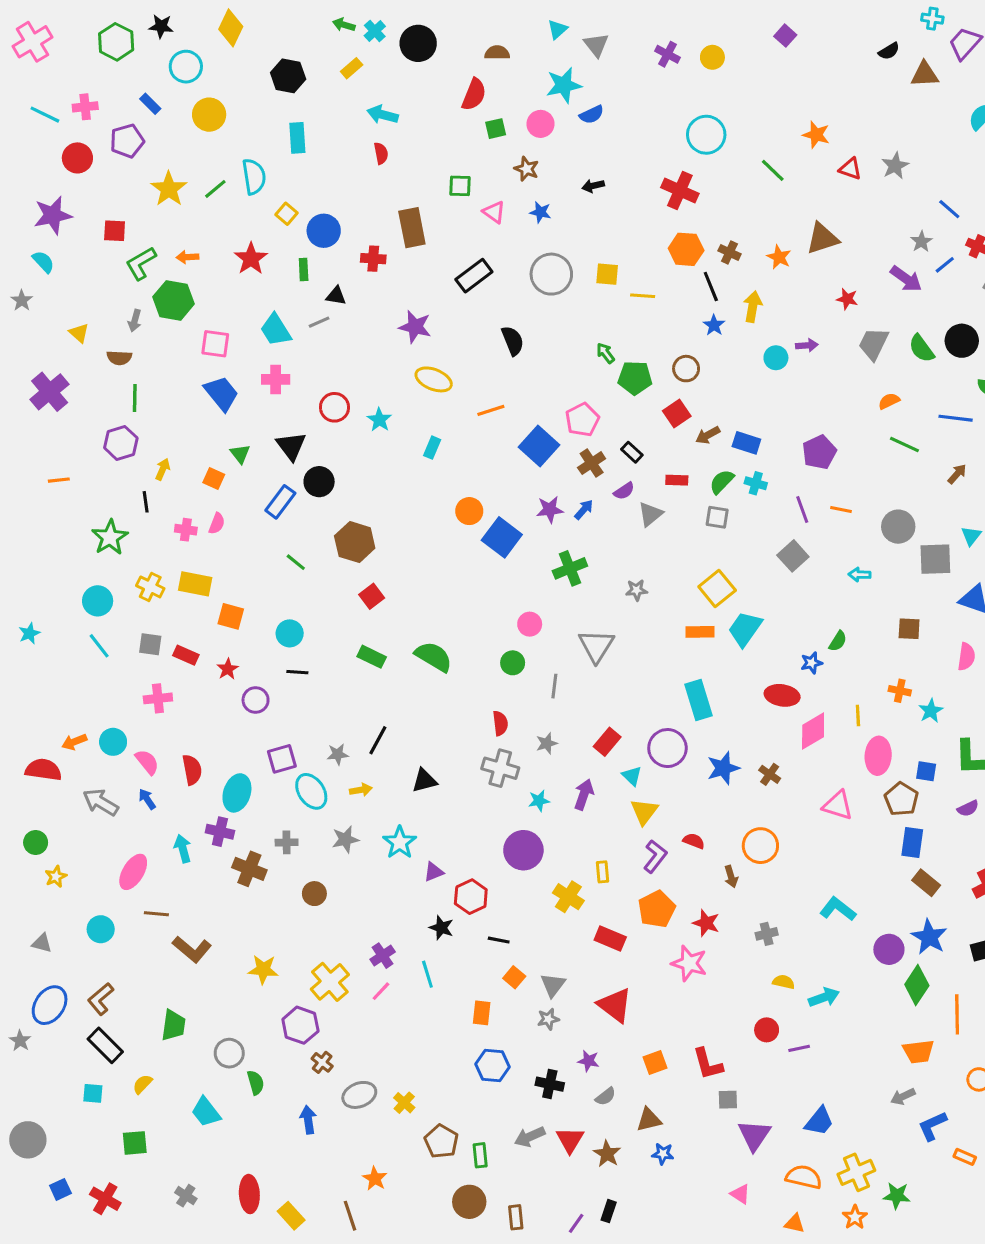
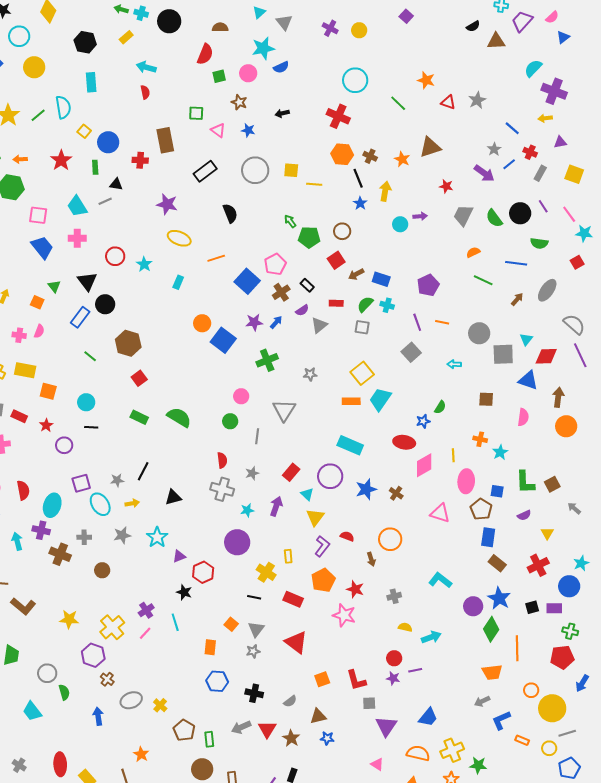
cyan cross: (375, 31) -> (141, 13), turned -32
cyan rectangle: (698, 700) -> (350, 445), turned -50
black line: (499, 940) -> (254, 597), moved
purple star: (589, 1061) -> (393, 678), moved

